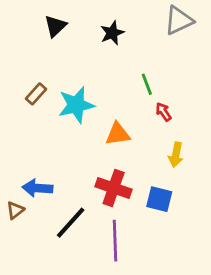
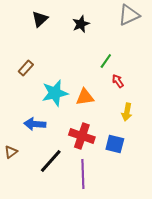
green line: (147, 84) -> (106, 61), turned 56
cyan star: (76, 105) -> (55, 93), moved
blue arrow: (37, 188) -> (35, 124), moved

